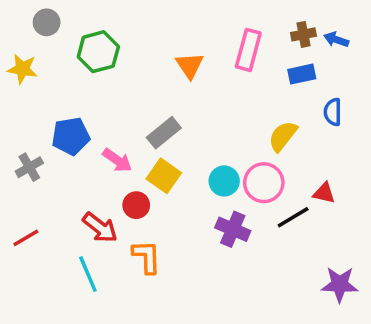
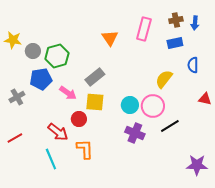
gray circle: (47, 22) -> (33, 51), moved
blue arrow: (336, 40) -> (195, 23), turned -104
green hexagon: (98, 52) -> (57, 56), moved
yellow square: (164, 176) -> (95, 102), turned -30
red triangle: (324, 193) -> (205, 99), moved

